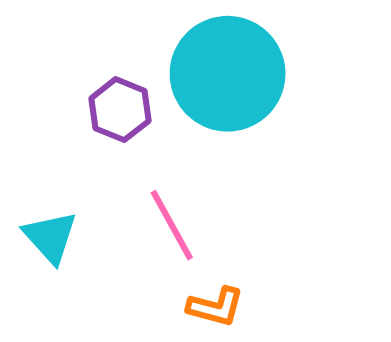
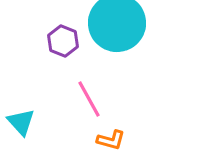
cyan triangle: (50, 237) -> (21, 122), moved

